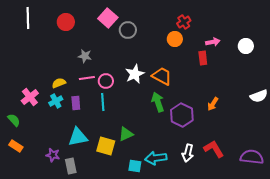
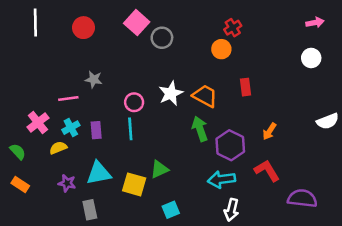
pink arrow: (213, 42) -> (315, 23), moved
gray star: (85, 56) -> (94, 79), moved
red rectangle: (203, 58) -> (245, 87), moved
pink line: (87, 78) -> (68, 98), moved
yellow semicircle: (59, 83) -> (58, 148), moved
red L-shape: (214, 149) -> (267, 171), moved
white arrow: (188, 153) -> (231, 210), moved
purple star: (53, 155) -> (67, 183), moved
purple semicircle: (252, 157) -> (302, 198), moved
cyan arrow: (156, 158) -> (221, 179), moved
cyan square: (135, 166) -> (171, 210), turned -32

